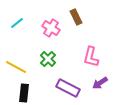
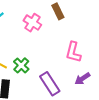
green cross: (48, 59) -> (21, 65), moved
purple rectangle: (68, 88) -> (50, 84), turned 30

